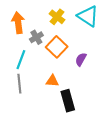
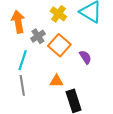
purple semicircle: (81, 59) -> (85, 57), turned 120

